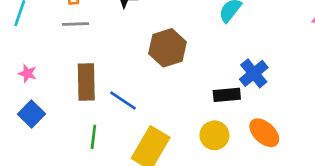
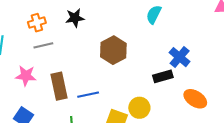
pink star: (27, 73) -> (26, 76), moved, size x1.5
blue line: (123, 101) -> (88, 95), turned -35
yellow circle: (214, 135) -> (139, 108), moved

